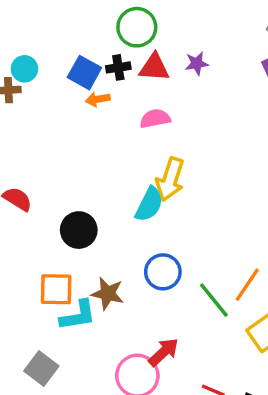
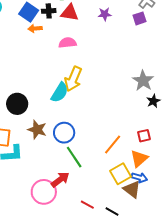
purple star: (197, 63) -> (105, 14), moved
brown star: (108, 293) -> (37, 130), moved
green line: (214, 300) -> (74, 157), moved

